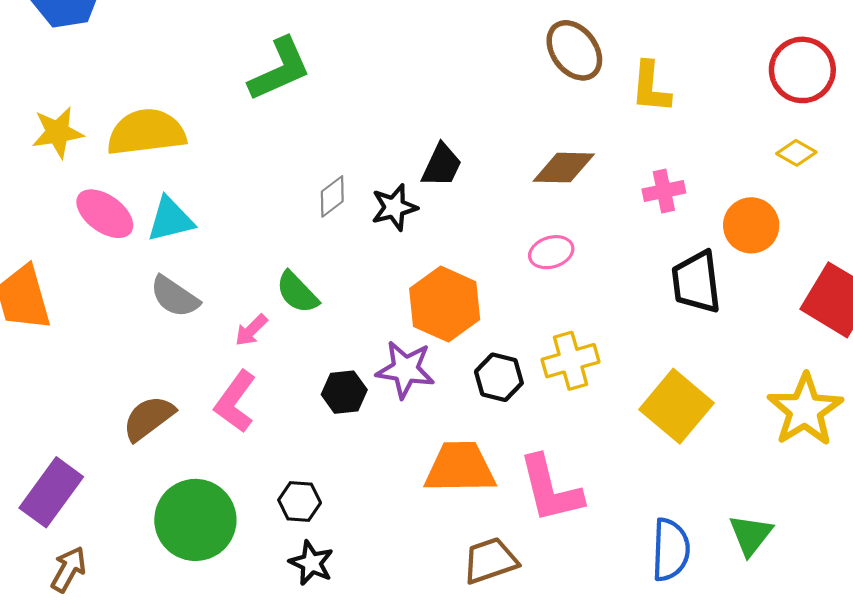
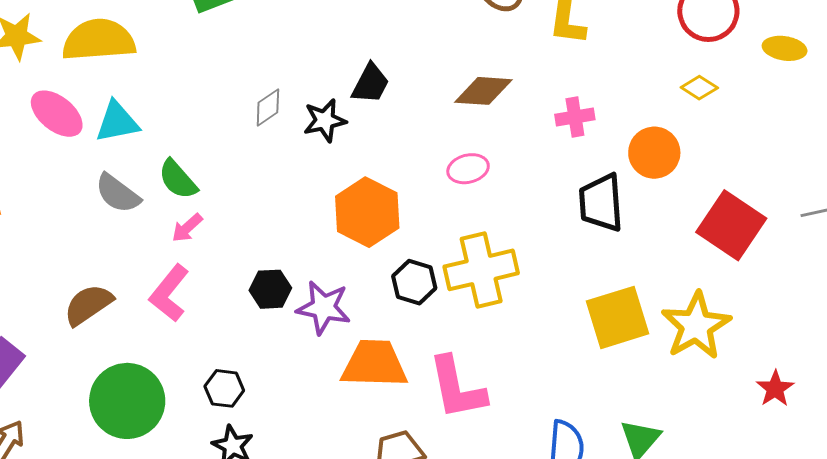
green semicircle: (297, 292) -> (178, 179), moved
yellow cross: (570, 361) -> (481, 270), size x1.4
purple star: (405, 369) -> (324, 308), moved
yellow square: (677, 406) -> (618, 317), moved, turned 30

